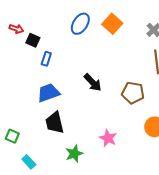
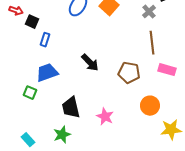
black trapezoid: (55, 123) -> (71, 108), moved
green square: (12, 136) -> (30, 93), moved
green star: (74, 154) -> (62, 135), moved

